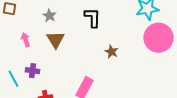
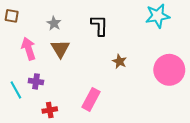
pink circle: (158, 38) -> (169, 70), moved
pink arrow: (25, 40) -> (29, 49), size x1.5

